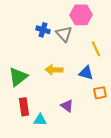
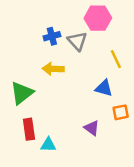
blue cross: (43, 30) -> (52, 36), turned -32
yellow arrow: (54, 70) -> (53, 69), moved
purple triangle: (67, 106) -> (92, 128), moved

